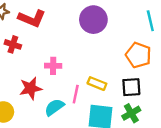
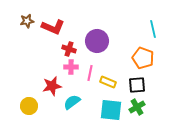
purple circle: (93, 20) -> (97, 41), moved
red cross: (13, 44) -> (69, 49), moved
pink line: (76, 94) -> (90, 73), moved

